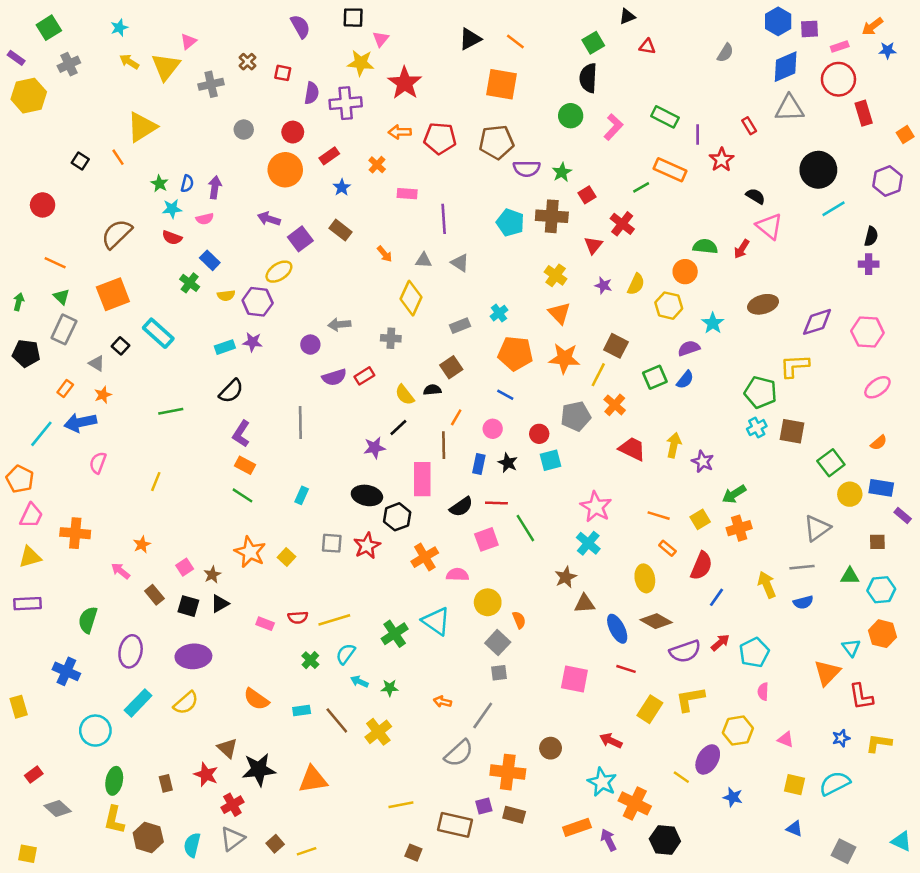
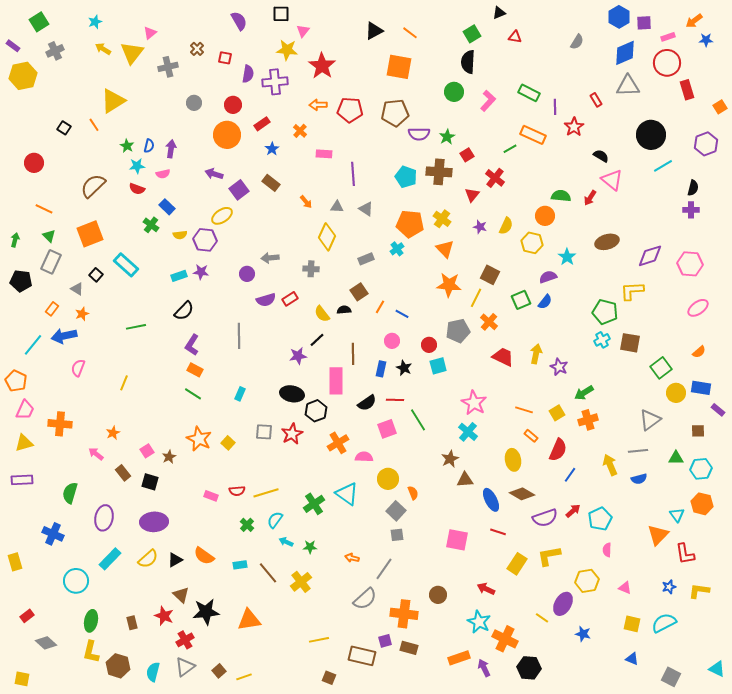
orange pentagon: (515, 353) -> (410, 224), moved
orange line: (456, 417) -> (380, 307), moved
black triangle: (220, 604) -> (175, 560), moved

